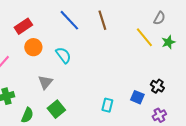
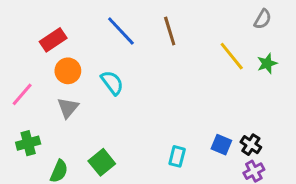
gray semicircle: (159, 18) -> (263, 19), moved
gray triangle: (45, 82) -> (68, 108), moved
black cross: (157, 86) -> (251, 145), moved

